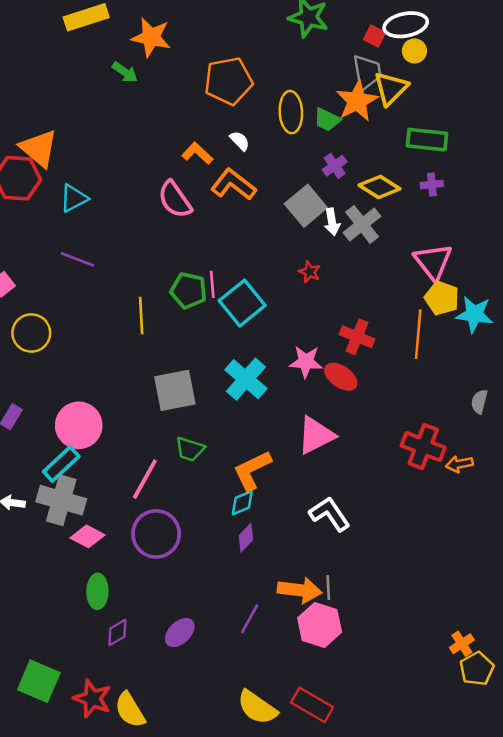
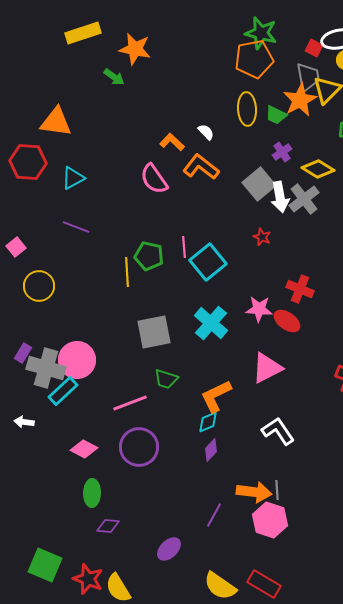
orange pentagon: (228, 81) -> (254, 59), moved
orange triangle: (39, 148) -> (56, 122), moved, turned -32
white arrow: (332, 222) -> (280, 197), size x1.4
green pentagon: (189, 291) -> (149, 256), moved
pink line: (145, 479) -> (130, 403), turned 40
gray cross: (61, 500) -> (46, 368), moved
purple diamond: (117, 633) -> (108, 526), turned 35
purple ellipse: (180, 633) -> (169, 549), moved

